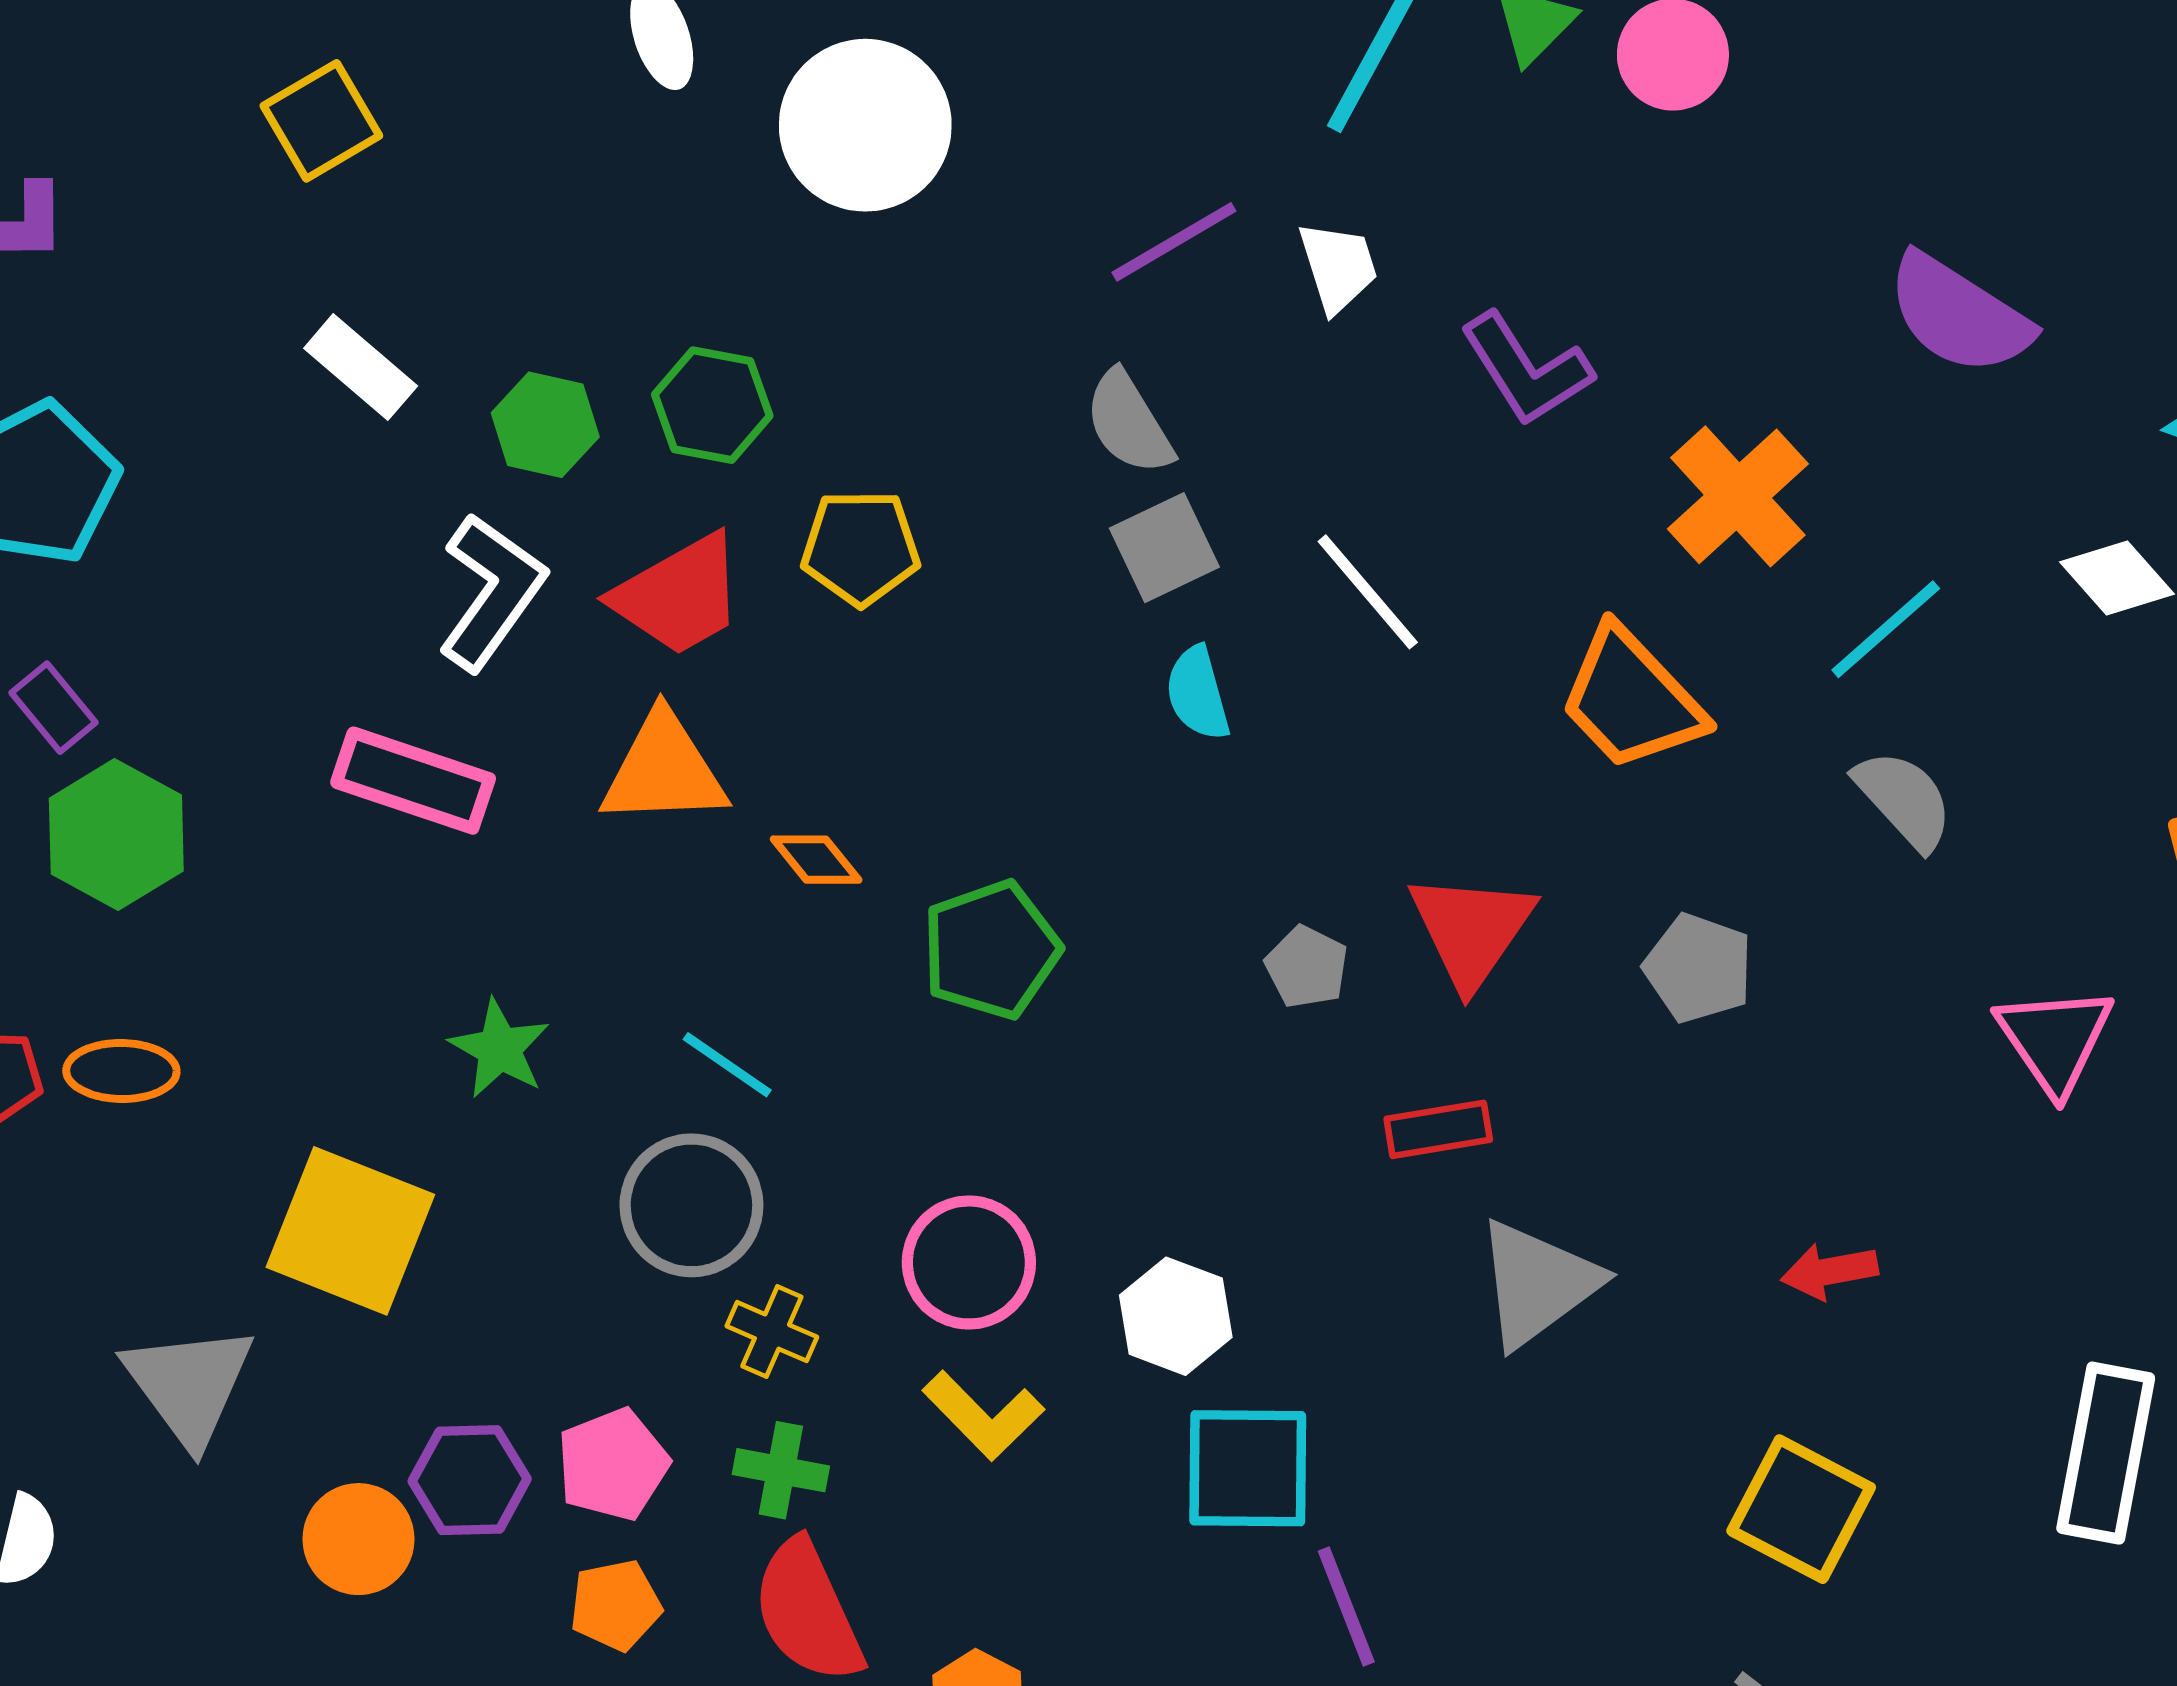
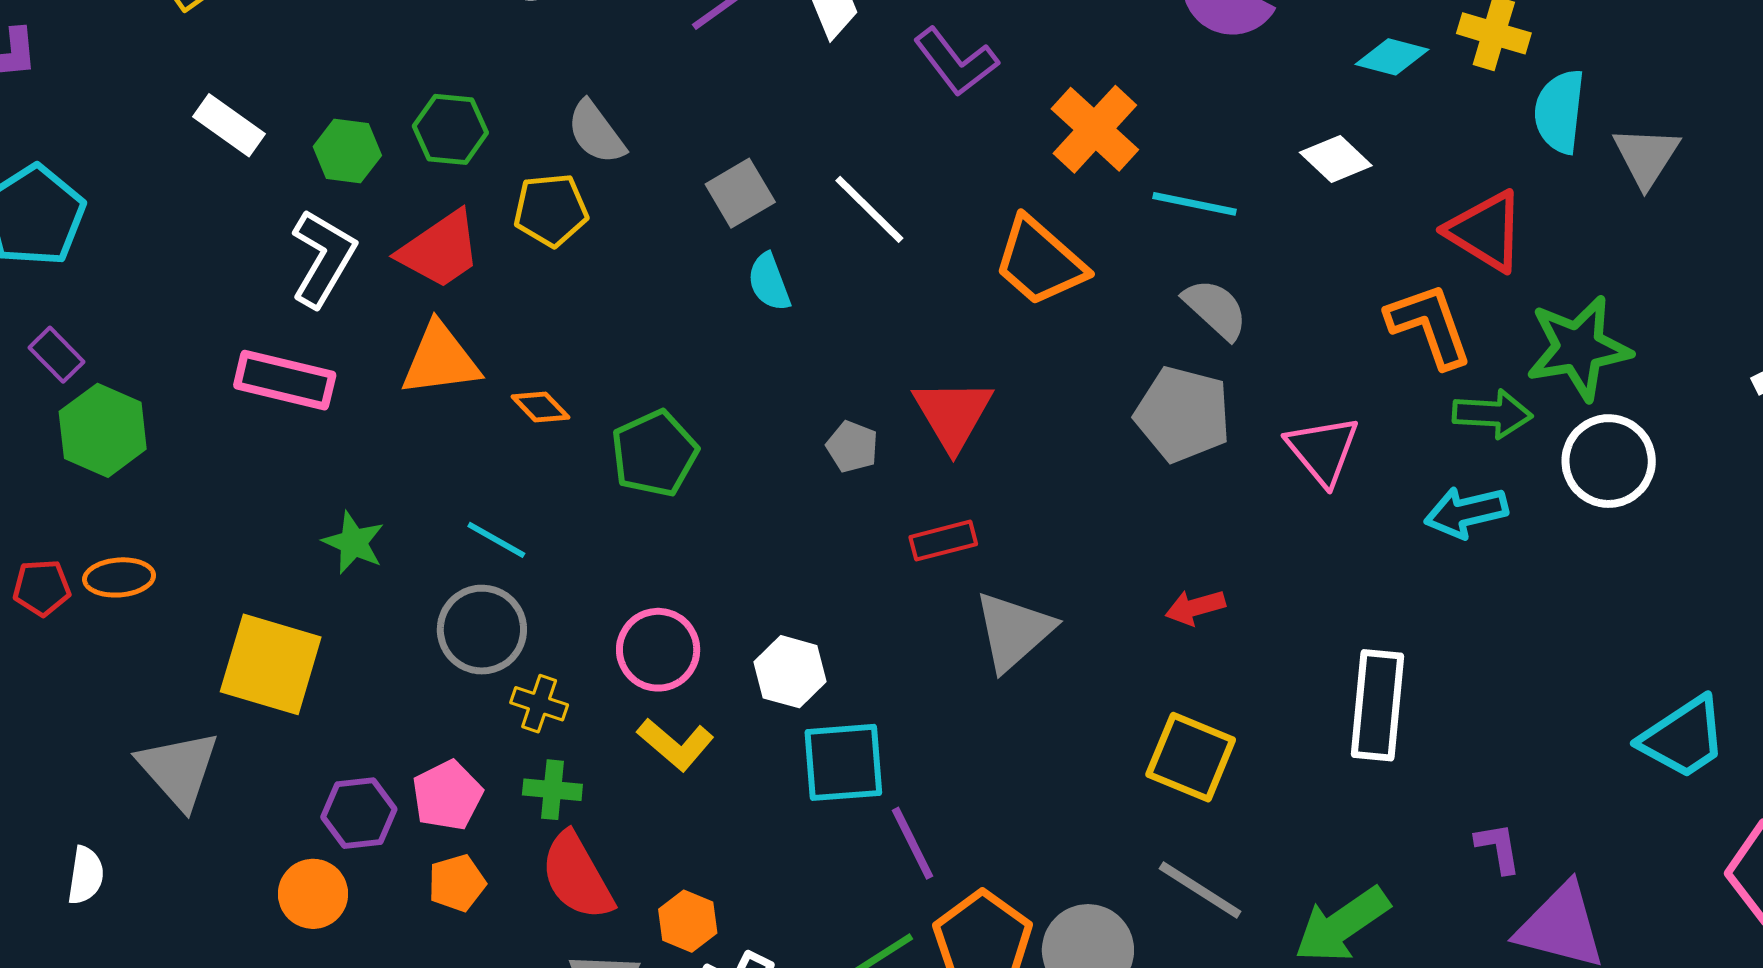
gray semicircle: (1129, 423) -> (596, 132), moved
cyan line: (1886, 629) -> (1194, 204), turned 58
gray pentagon: (1698, 968) -> (1183, 414), moved, size x1.4
orange circle: (359, 1539) -> (313, 894), moved

